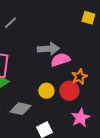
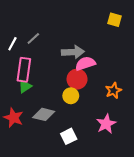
gray line: (10, 23) -> (33, 39), moved
orange star: (79, 77) -> (113, 91), moved
red circle: (69, 91) -> (77, 79), moved

